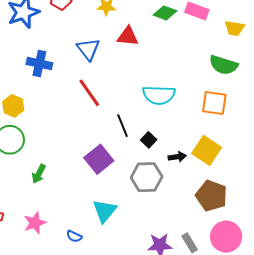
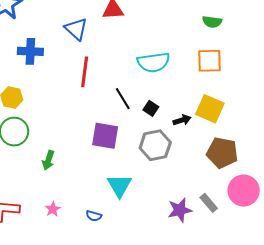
green semicircle: (223, 65) -> (212, 22), size x0.7
red line: (89, 93) -> (85, 72), turned 52
purple square: (99, 159) -> (105, 136), turned -32
pink star: (35, 223) -> (53, 209), size x0.7

